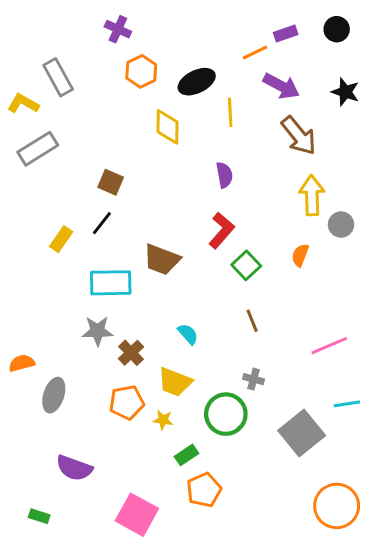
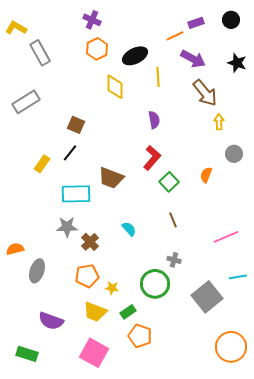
purple cross: (118, 29) -> (92, 20), moved
yellow L-shape: (23, 104) -> (16, 28), moved
yellow arrow: (312, 195) -> (219, 122), moved, size x0.6
yellow trapezoid: (175, 382) -> (95, 312), moved
orange pentagon: (204, 490) -> (140, 336), turned -30
green rectangle: (39, 516) -> (27, 354), size x1.5

